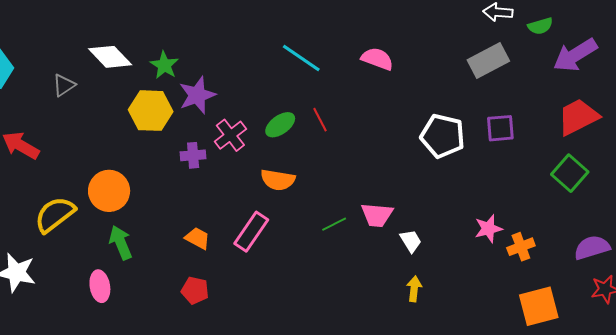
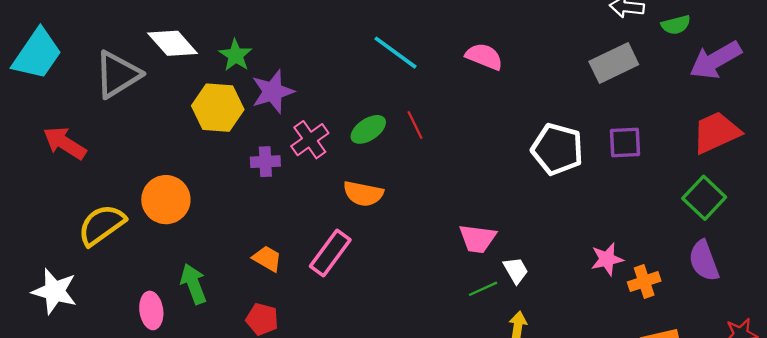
gray triangle: (64, 85) -> (118, 74), size x1.8
green line: (334, 224) -> (483, 289), moved
green arrow: (121, 243) -> (193, 284), moved
purple semicircle: (592, 248) -> (704, 261), moved, turned -96

